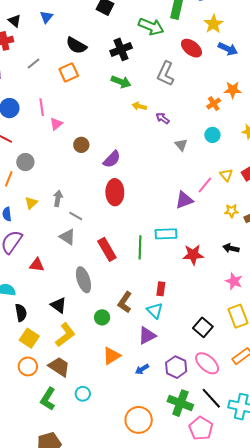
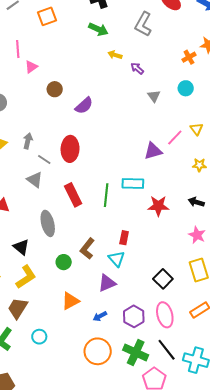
red ellipse: (115, 192) -> (70, 149), moved
pink ellipse: (207, 363) -> (165, 315), turned 30
brown trapezoid: (59, 367) -> (18, 308), turned -95
orange circle: (139, 420) -> (98, 351), moved

